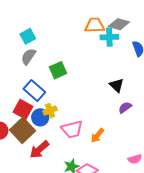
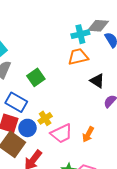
gray diamond: (119, 24) -> (98, 26), moved
orange trapezoid: (95, 25) -> (78, 57), moved
yellow cross: (50, 111) -> (45, 118), moved

